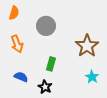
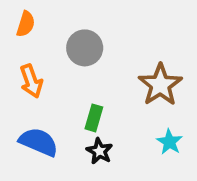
blue semicircle: (21, 77) -> (39, 142), size x1.5
black star: (45, 87) -> (99, 151), moved

